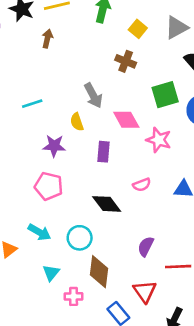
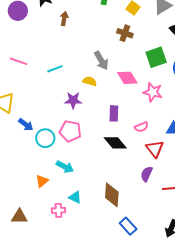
yellow semicircle: (77, 122) -> (90, 81), turned 128
purple rectangle: (104, 152) -> (114, 113), moved
cyan circle: (80, 238) -> (45, 138), moved
cyan triangle: (51, 273) -> (75, 197), turned -40
red triangle: (145, 291) -> (155, 149), moved
pink cross: (74, 296) -> (58, 210), moved

